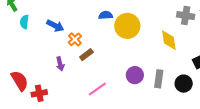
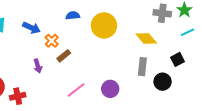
blue semicircle: (106, 15) -> (73, 16), moved
yellow diamond: (169, 40) -> (146, 38), turned -30
purple circle: (135, 75) -> (110, 89), moved
gray rectangle: (159, 79) -> (142, 67), moved

